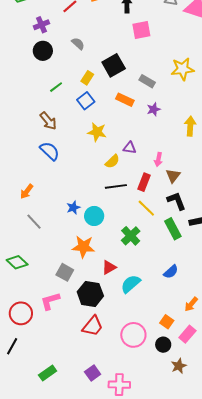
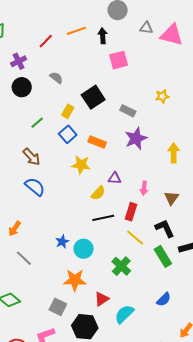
yellow star: (182, 69) -> (162, 96), size x0.6
orange rectangle: (125, 100) -> (97, 142), moved
purple star: (154, 109) -> (136, 138), size x1.6
brown triangle: (173, 176) -> (171, 198), moved

